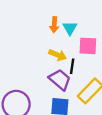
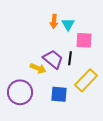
yellow arrow: (58, 55) -> (38, 68), moved
purple trapezoid: (60, 80) -> (53, 59), moved

